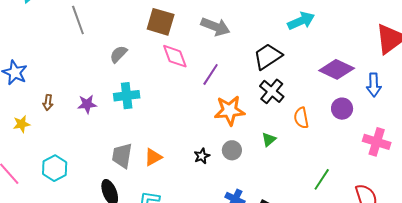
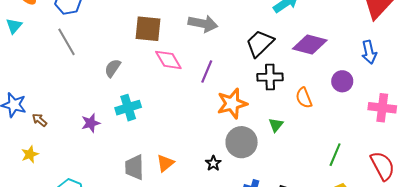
purple diamond: (337, 69) -> (310, 44), moved
black cross: (272, 91) -> (270, 77), turned -30
brown arrow: (48, 103) -> (40, 120), moved, turned 133
gray circle: (232, 150) -> (242, 142), size x1.6
black star: (202, 156) -> (213, 163), moved

